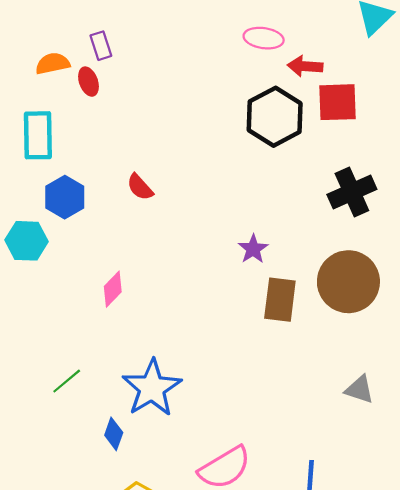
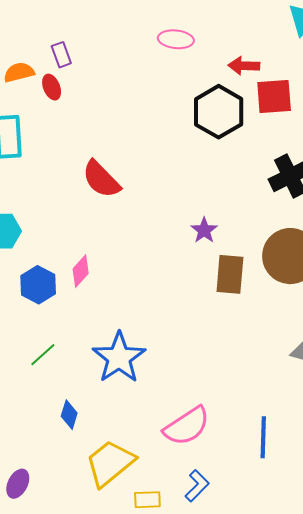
pink ellipse: (264, 38) -> (176, 39), moved
red semicircle: (140, 187) -> (101, 179), size x1.6
blue hexagon: (65, 197) -> (38, 285), moved
blue diamond: (114, 434) -> (69, 415), moved

